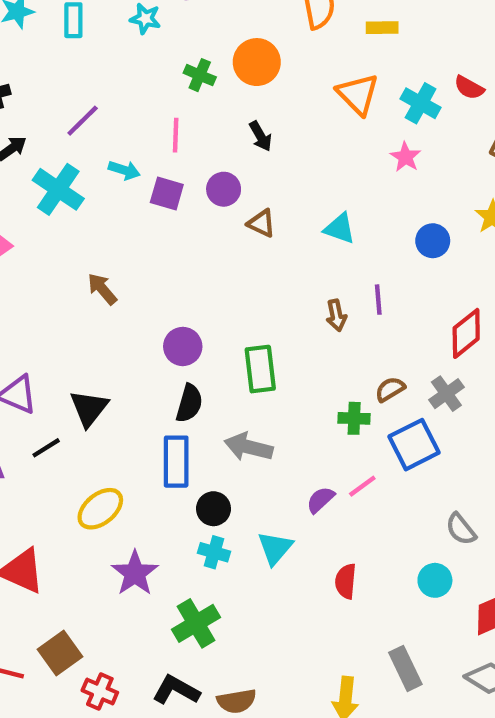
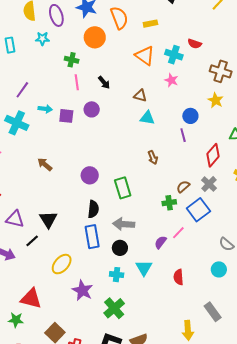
orange circle: (257, 62) -> (95, 37), moved
pink line: (176, 135) -> (77, 82), moved
brown triangle: (261, 223) -> (140, 96), moved
purple line: (378, 300) -> (183, 135), moved
purple circle: (183, 346) -> (90, 175), moved
black circle: (214, 509) -> (120, 248), moved

